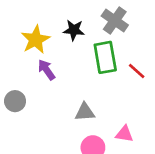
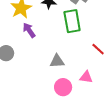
red line: (137, 71) -> (98, 49), moved

